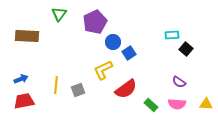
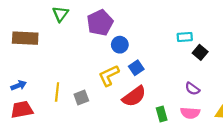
blue square: (129, 53) -> (136, 68), moved
green rectangle: (151, 105) -> (162, 114), turned 32

